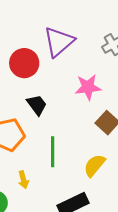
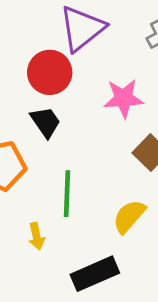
red circle: (24, 63) -> (50, 72), moved
yellow arrow: (23, 180) -> (36, 236), moved

